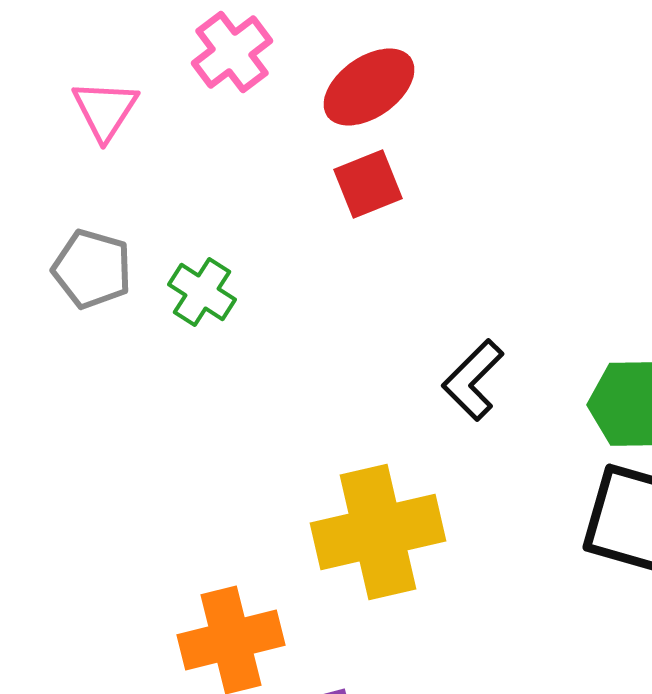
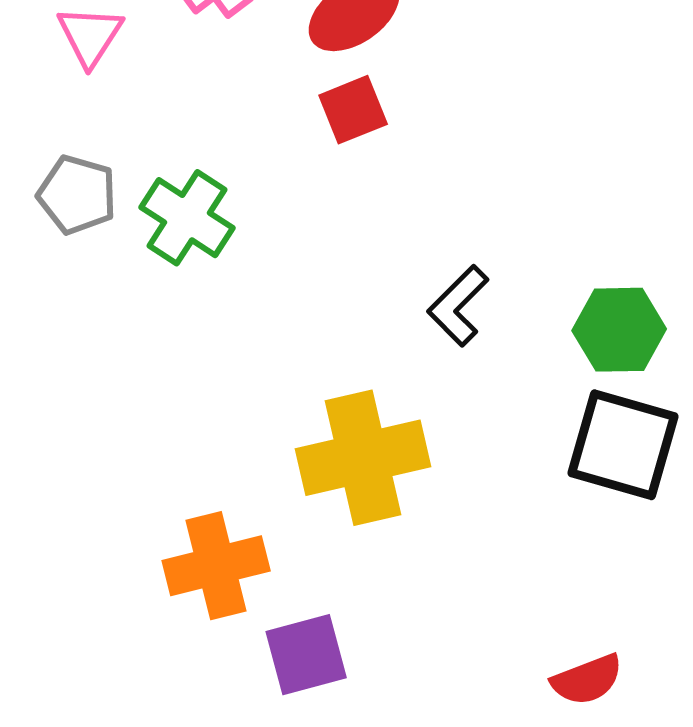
green cross: (202, 292) -> (187, 218), size x1.4

